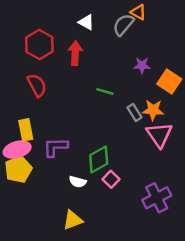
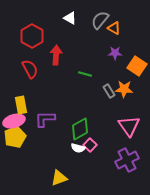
orange triangle: (138, 12) -> (114, 28), moved
red arrow: (75, 53) -> (56, 55), moved
pink triangle: (159, 135) -> (129, 126), moved
white semicircle: (78, 182) -> (78, 148), moved

